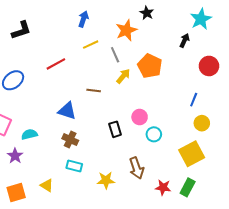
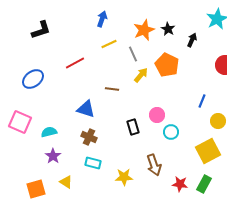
black star: (147, 13) -> (168, 29), moved
black arrow: (184, 40) -> (192, 40), moved
blue line: (194, 100) -> (202, 101), moved
purple star: (15, 156) -> (53, 156), moved

